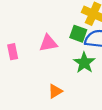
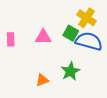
green star: (84, 63) -> (70, 71), moved

